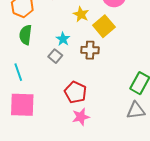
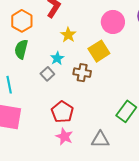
yellow star: (81, 14) -> (68, 35), moved
gray triangle: (136, 110) -> (100, 140), moved
pink star: (81, 117) -> (64, 137), turned 30

